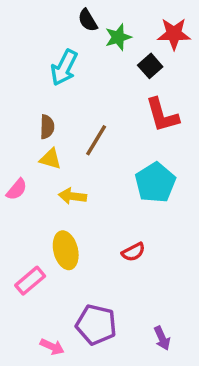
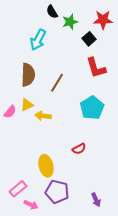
brown semicircle: (47, 127) -> (28, 75), size x1.6
yellow triangle: (50, 159) -> (27, 105), moved, turned -40
yellow ellipse: (66, 250) -> (46, 166), moved
pink rectangle: (30, 281) -> (18, 189), moved

